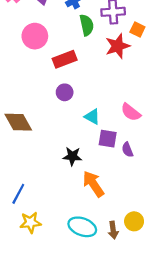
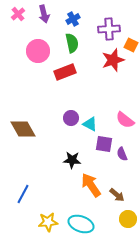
green semicircle: (87, 25) -> (72, 43), moved
purple circle: (65, 92) -> (71, 118), moved
yellow star: (30, 222) -> (48, 222), moved
brown arrow: (113, 230) -> (117, 195), moved, turned -42

